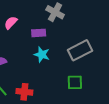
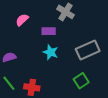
green square: (75, 82) -> (81, 81), turned -35

